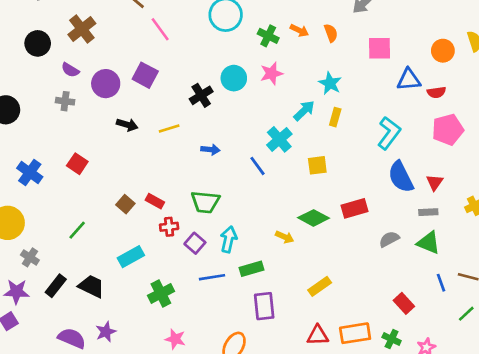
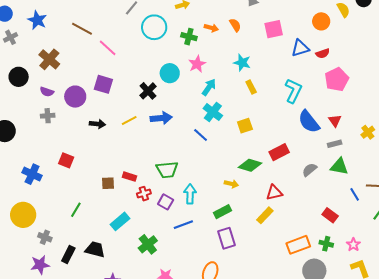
cyan arrow: (304, 111) -> (209, 87), moved
yellow rectangle: (335, 117) -> (251, 87), turned -32
blue arrow: (210, 150) -> (161, 118), moved, size x1.5
brown square: (125, 204) -> (108, 183), turned -32
green rectangle: (252, 269) -> (222, 212), moved
red triangle: (318, 335) -> (274, 193), moved

